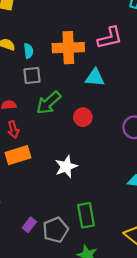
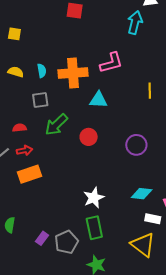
cyan semicircle: (29, 51) -> (42, 71), moved
red arrow: (13, 129) -> (24, 150), turned -84
white star: (66, 167) -> (94, 198), moved

